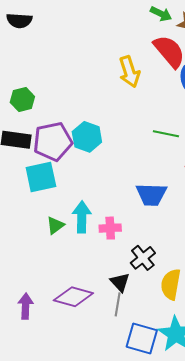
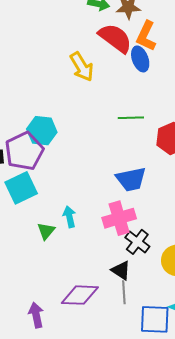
cyan hexagon: (87, 137) -> (42, 131), moved
cyan arrow: (82, 217) -> (69, 217), size x0.7
pink cross: (110, 228) -> (119, 218), moved, size x1.5

